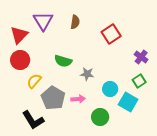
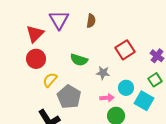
red square: (111, 34) -> (125, 50), moved
pink arrow: (78, 99) -> (107, 98), moved

